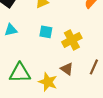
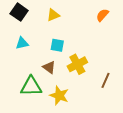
yellow cross: (72, 40) -> (77, 64), moved
brown triangle: (67, 69) -> (49, 67), moved

